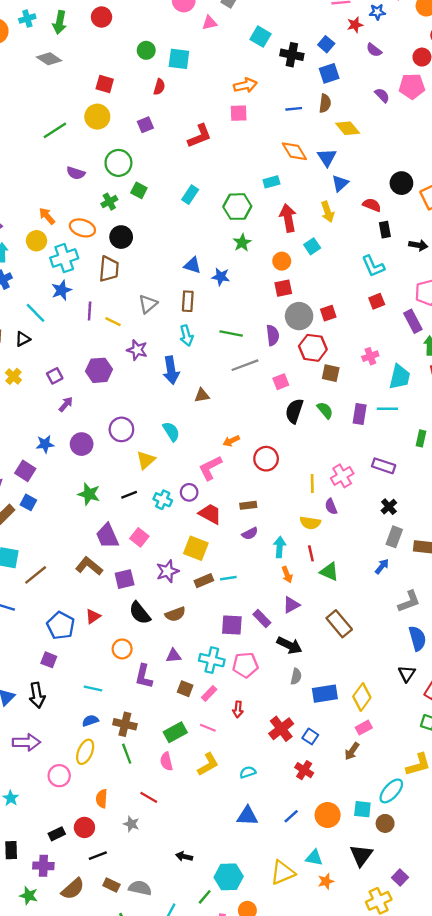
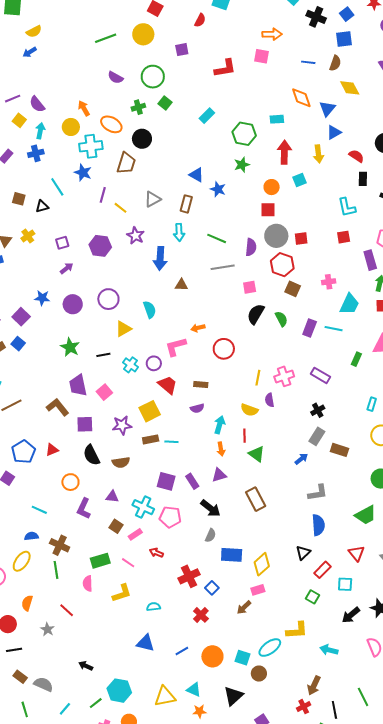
blue star: (62, 290) -> (83, 173), turned 30
yellow square: (196, 548) -> (150, 411), turned 30
red arrow: (238, 709) -> (156, 553), turned 96

